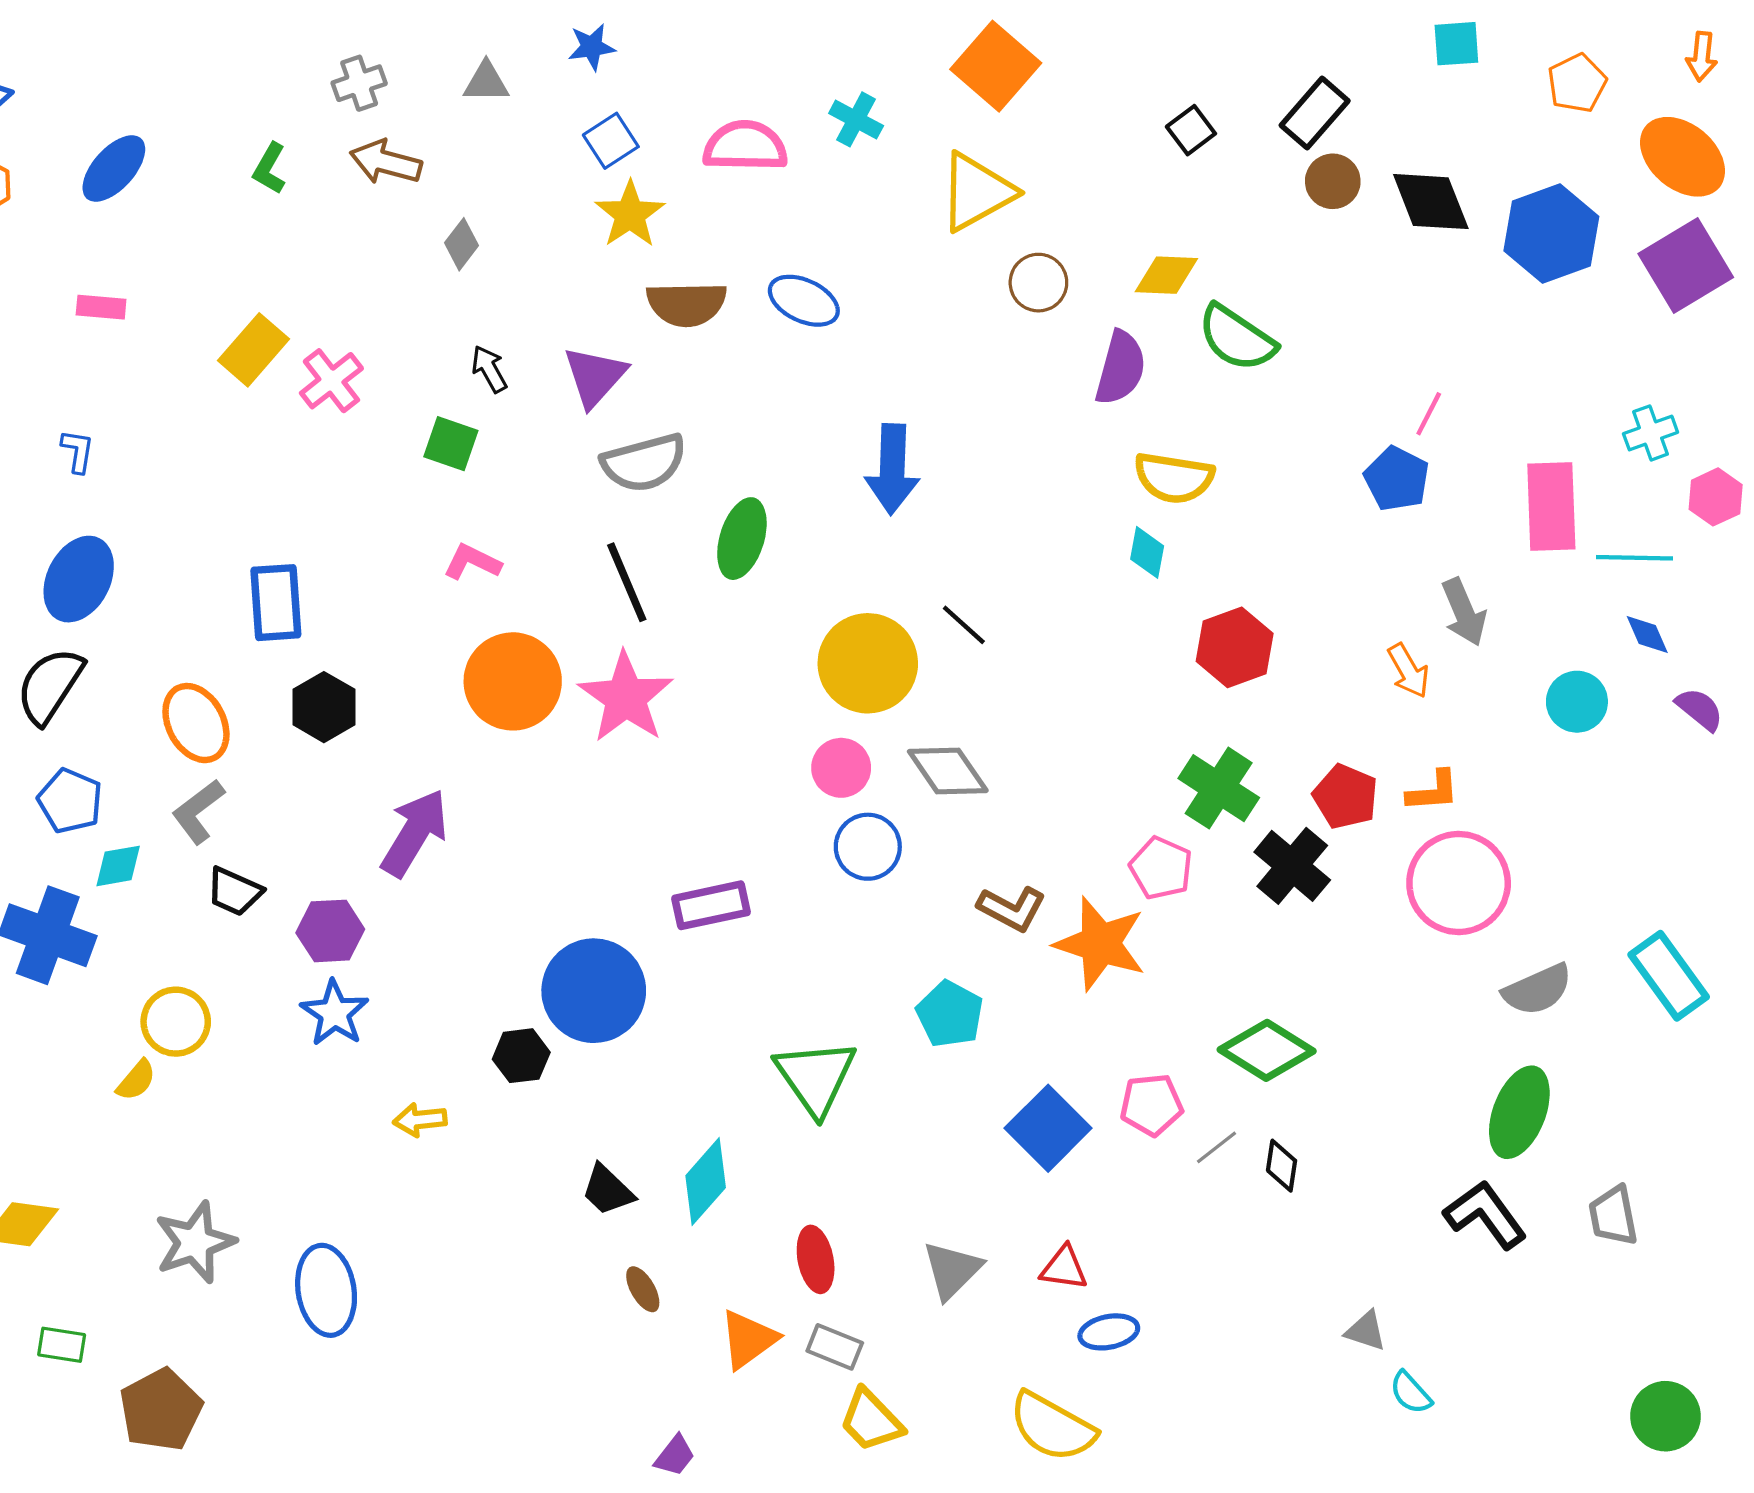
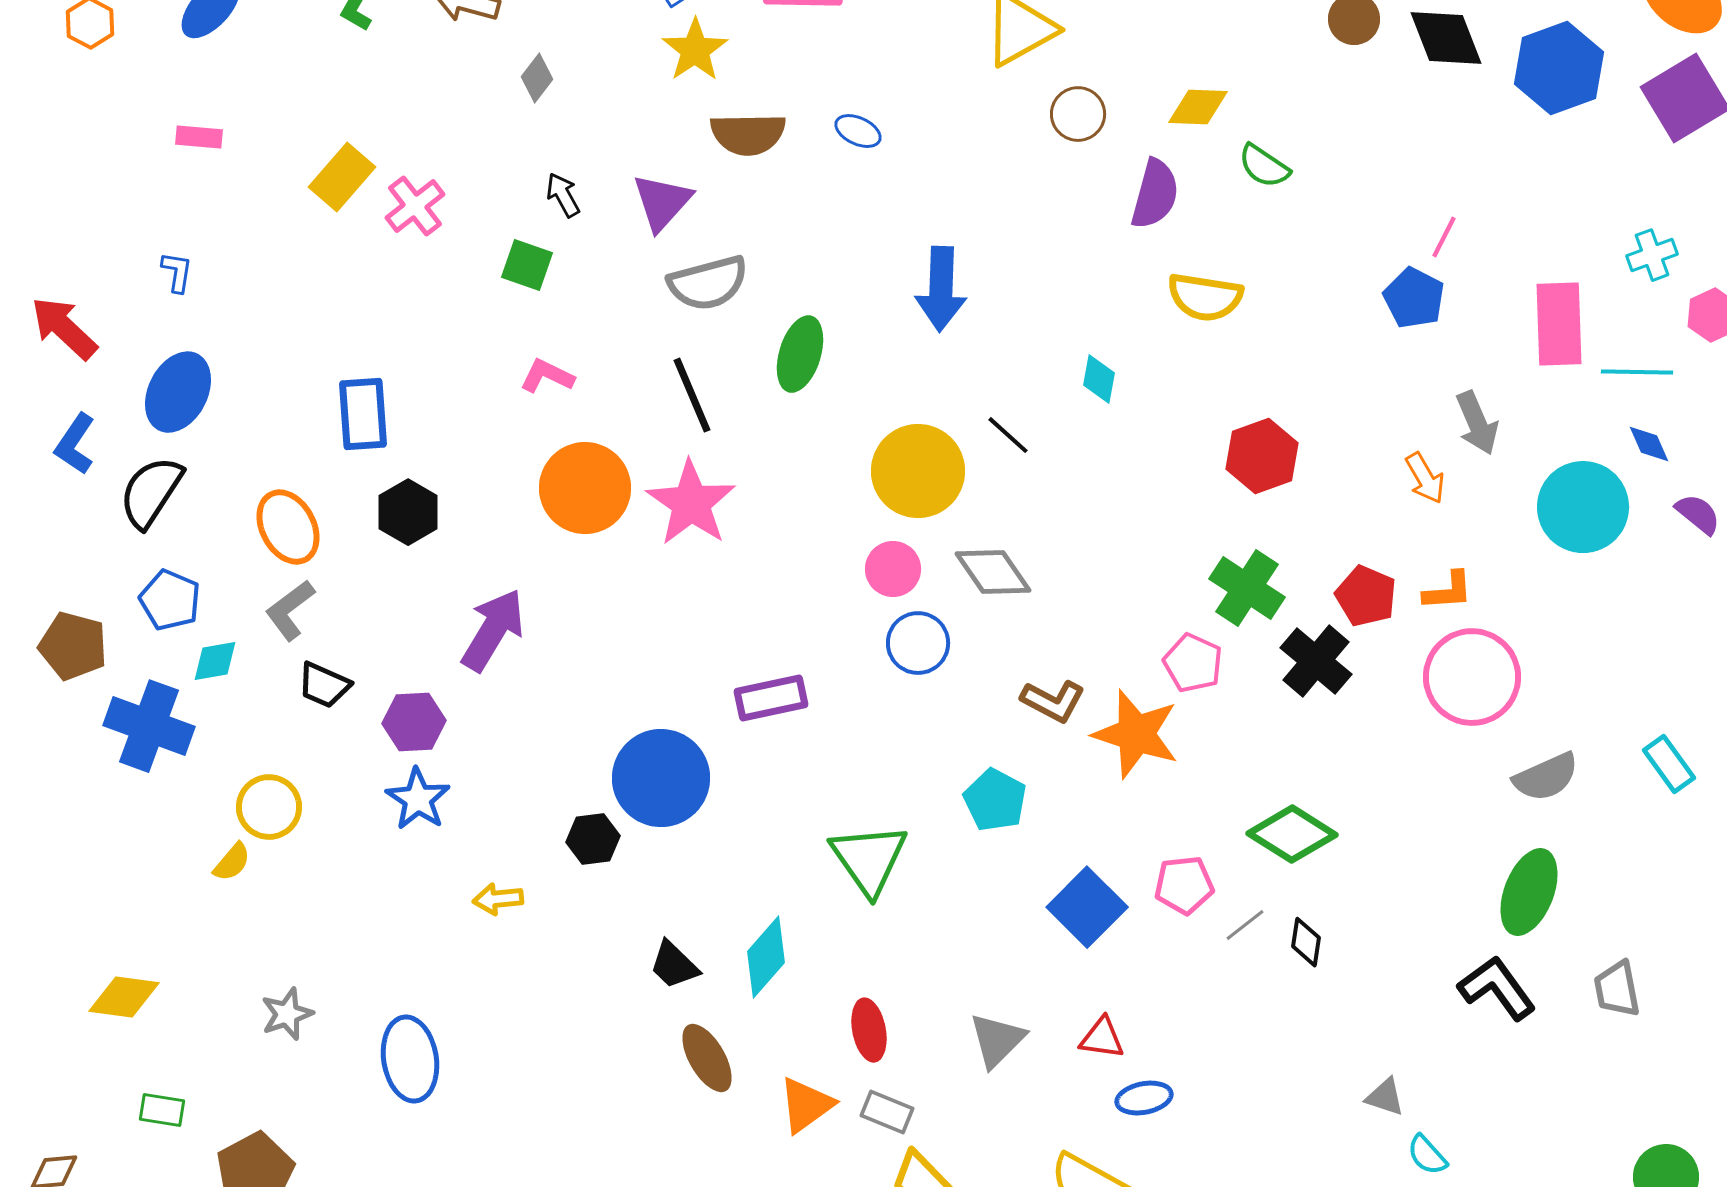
blue ellipse: (804, 301) -> (858, 131), size x0.7
green semicircle: (1237, 338) -> (1264, 166), size x0.7
cyan diamond: (1147, 552) -> (1099, 379), moved
cyan circle: (1577, 702) -> (1583, 507), size x1.6
cyan rectangle: (1669, 976) -> (1669, 764), size x0.7
gray star: (195, 1242) -> (287, 1014), size x0.7
brown ellipse: (643, 1289) -> (707, 1058), size x1.6

